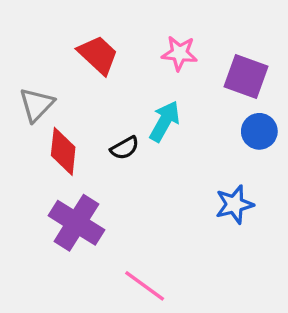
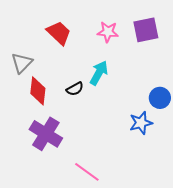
purple square: (246, 76) -> (146, 30), moved, turned -32
blue circle: (259, 131) -> (160, 98), moved

